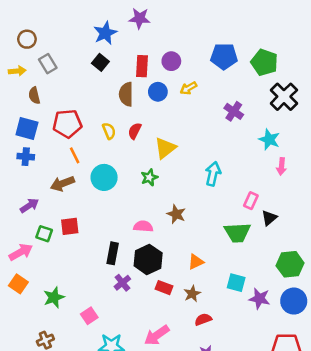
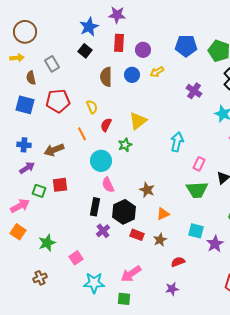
brown circle: (27, 39) -> (25, 32), size x1.5
gray rectangle: (48, 64) -> (52, 64), moved
red rectangle: (142, 66) -> (119, 43), moved
red semicircle: (135, 131) -> (106, 125), moved
orange line: (75, 155) -> (82, 134), moved
blue cross: (26, 157) -> (24, 145), moved
cyan circle: (104, 177) -> (101, 161), moved
pink rectangle: (251, 201) -> (199, 164), moved
brown star: (176, 214) -> (147, 190), moved
pink semicircle: (143, 226) -> (108, 185), moved, turned -119
purple star: (259, 299) -> (215, 244), turned 30
red semicircle: (203, 319) -> (178, 262), moved

